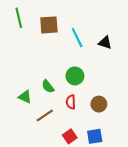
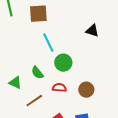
cyan line: (77, 37) -> (48, 43), moved
red semicircle: (71, 102) -> (59, 88), turned 96

